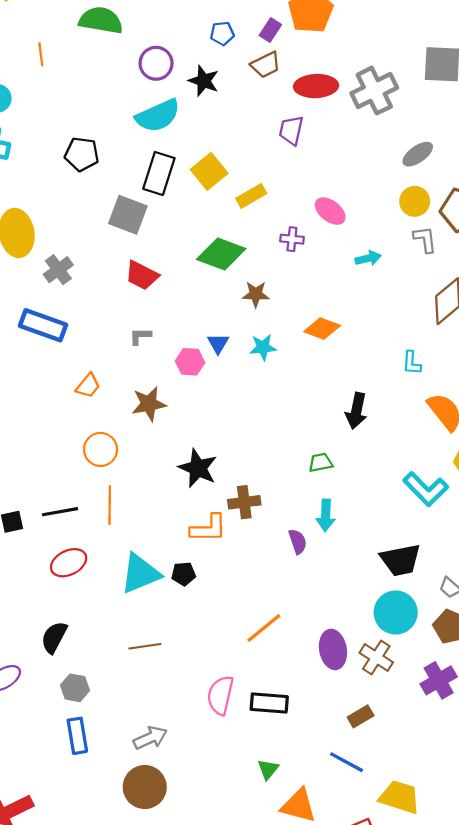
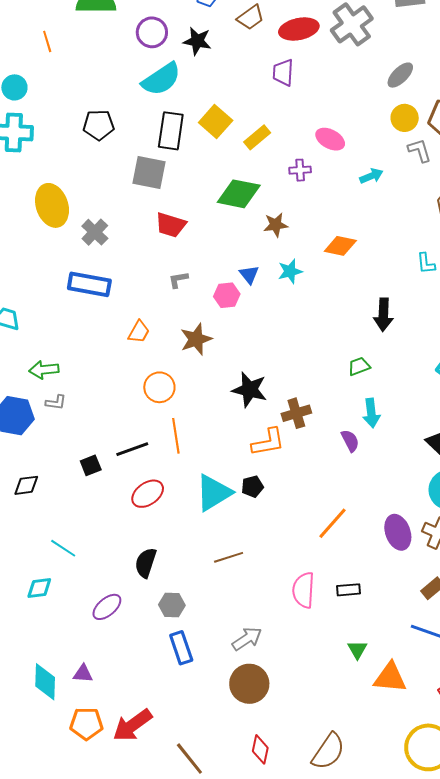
black rectangle: (269, 703) -> (349, 590), size x0.7

